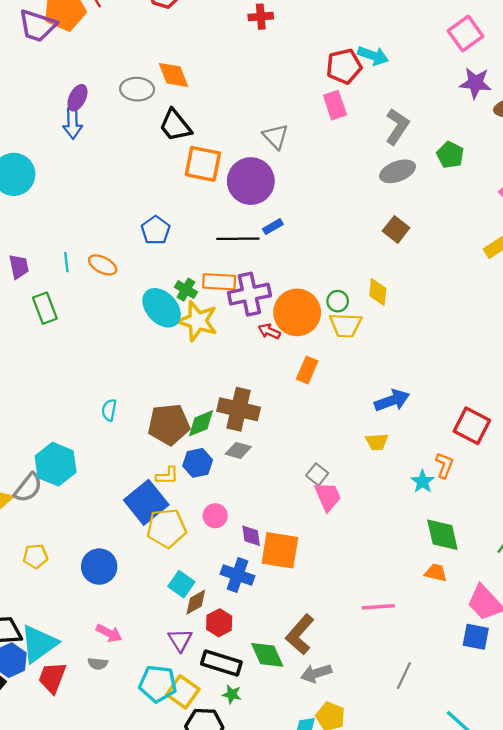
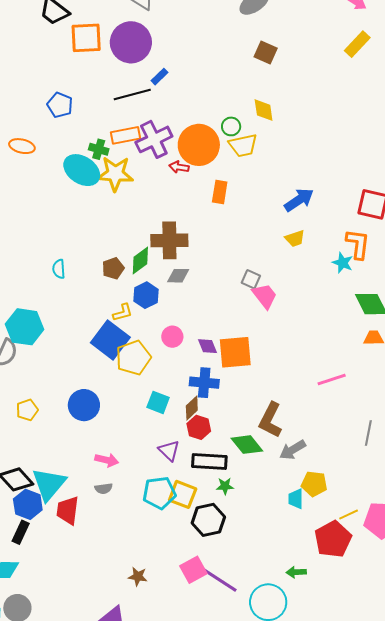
brown pentagon: (169, 424) -> (113, 268), size x0.6
orange L-shape: (444, 465) -> (358, 244), size x1.4
brown diamond: (196, 602) -> (192, 408), moved

